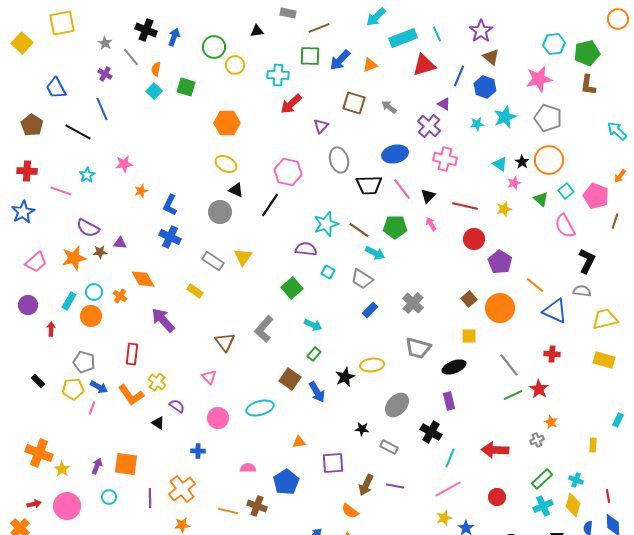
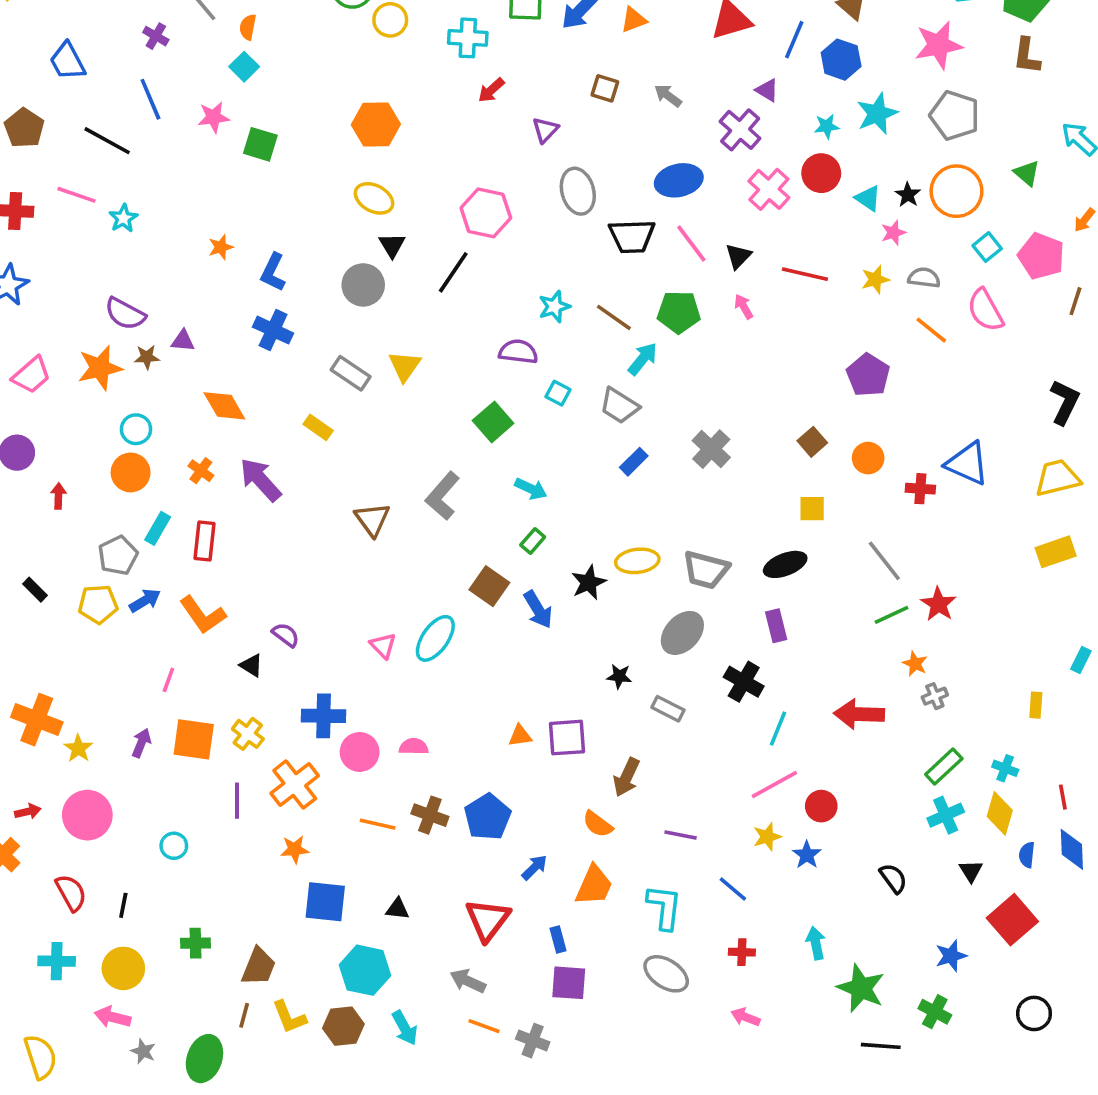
green square: (186, 87) -> (260, 144), moved
brown square: (354, 103) -> (605, 88), size x0.7
red arrow: (291, 104) -> (491, 90), size x0.7
pink cross: (445, 159) -> (769, 189), turned 30
pink star: (124, 164) -> (214, 117), moved
black triangle: (236, 190) -> (392, 245), turned 35
pink line: (61, 191) -> (76, 195), moved
green triangle: (541, 199) -> (1027, 173), moved
cyan star: (326, 224) -> (554, 307), size x0.7
red circle: (474, 239) -> (821, 173), moved
cyan arrow: (375, 253) -> (643, 359), turned -78
black L-shape: (587, 261) -> (1065, 402), moved
orange line: (535, 285) -> (931, 330), moved
gray semicircle: (582, 291) -> (924, 278), moved
orange cross: (120, 296) -> (201, 471), moved
cyan rectangle: (69, 301) -> (158, 528), moved
orange circle: (500, 308) -> (868, 458), size x0.6
gray trapezoid: (418, 348) -> (706, 570), moved
red cross: (552, 354) -> (920, 489), moved
yellow rectangle: (604, 360) -> (1056, 552), turned -35
gray pentagon: (84, 362) -> (118, 555), turned 30
pink triangle: (209, 377) -> (383, 646), moved
yellow cross: (157, 382) -> (248, 734), moved
blue arrow: (99, 387) -> (145, 601), turned -60
pink line: (92, 408) -> (168, 680), moved
cyan ellipse: (260, 408) -> (435, 638), turned -40
pink circle: (218, 418) -> (360, 752), moved
orange star: (551, 422) -> (915, 664), moved
orange triangle: (299, 442) -> (520, 736), moved
blue cross: (198, 451) -> (324, 716), size x1.6
blue pentagon: (286, 482) -> (488, 817), moved
purple line: (395, 486) -> (681, 835), moved
cyan circle: (109, 497) -> (174, 846), moved
red circle: (497, 497) -> (821, 806), moved

